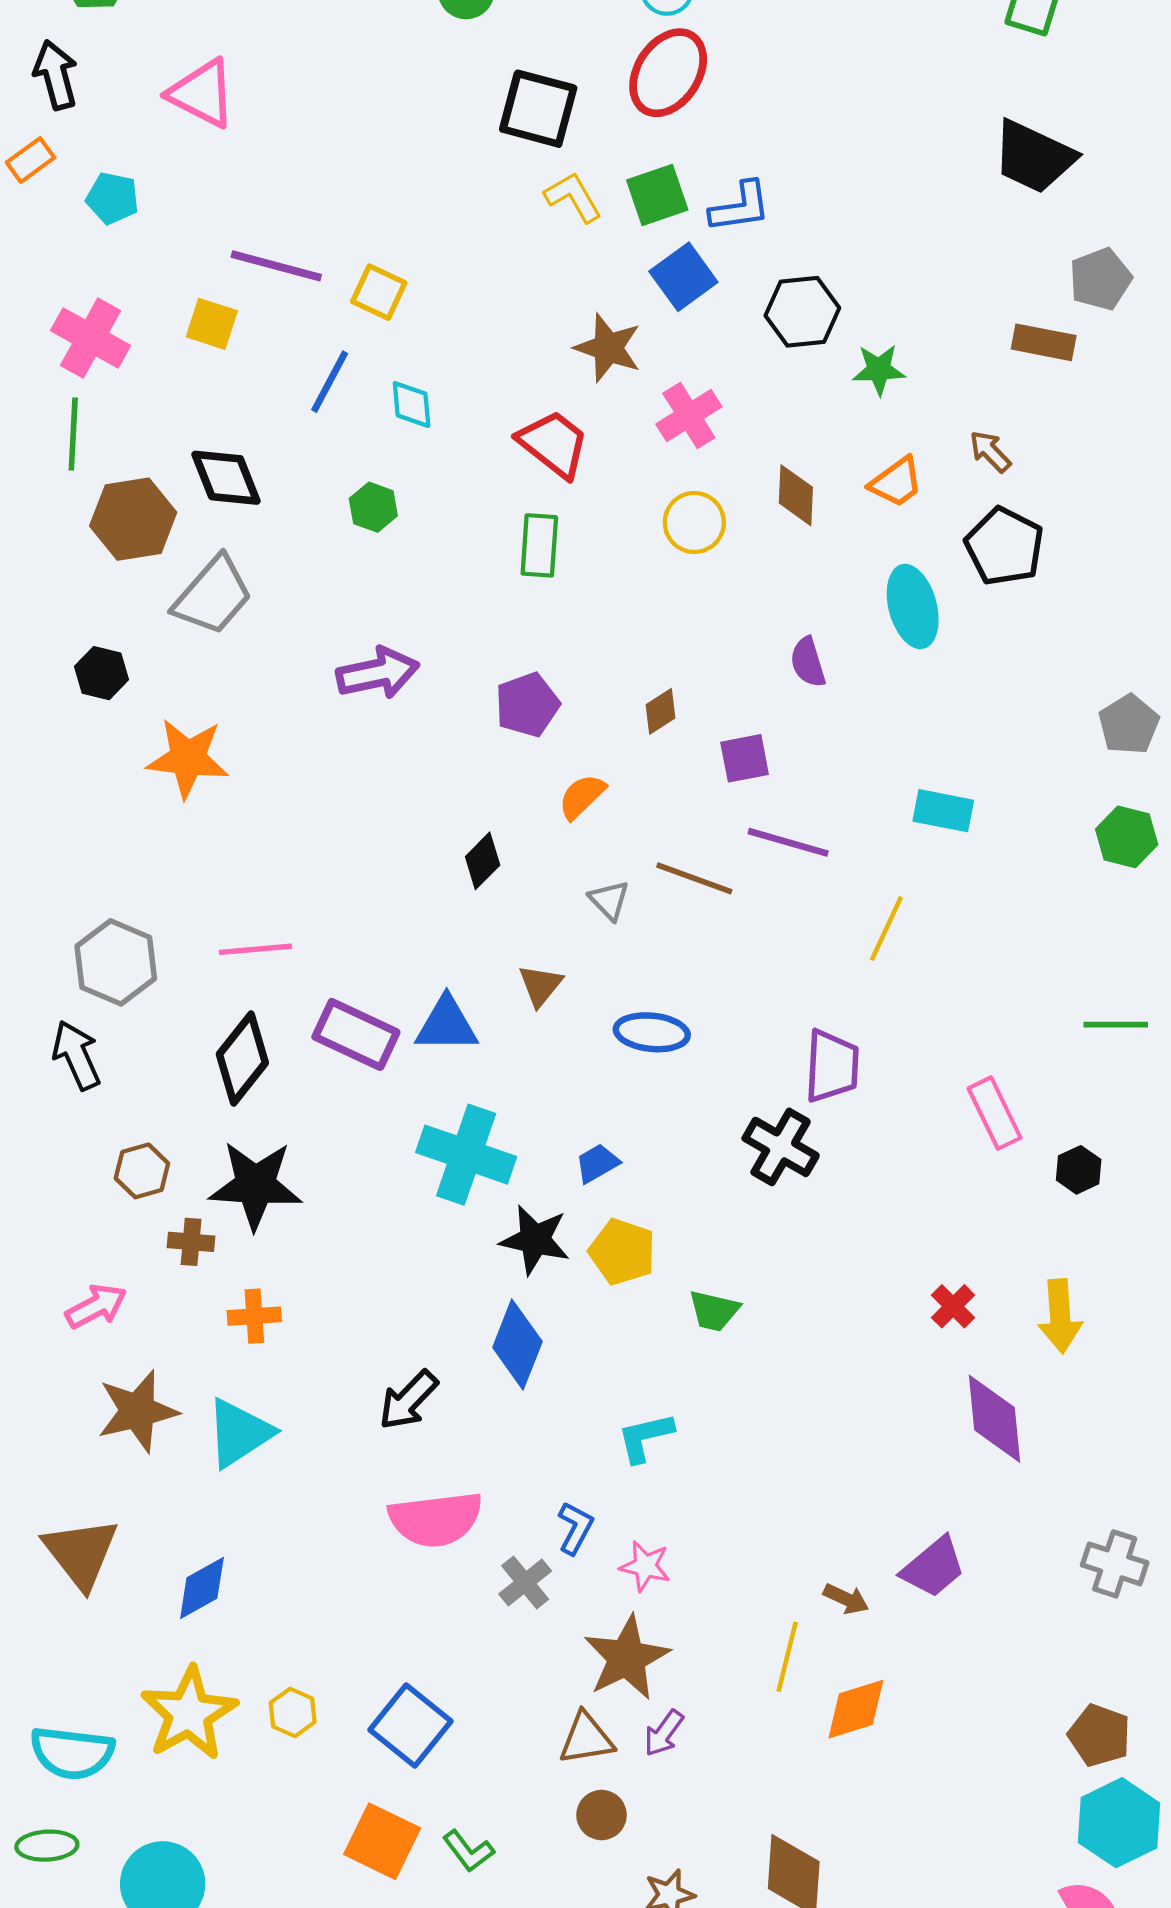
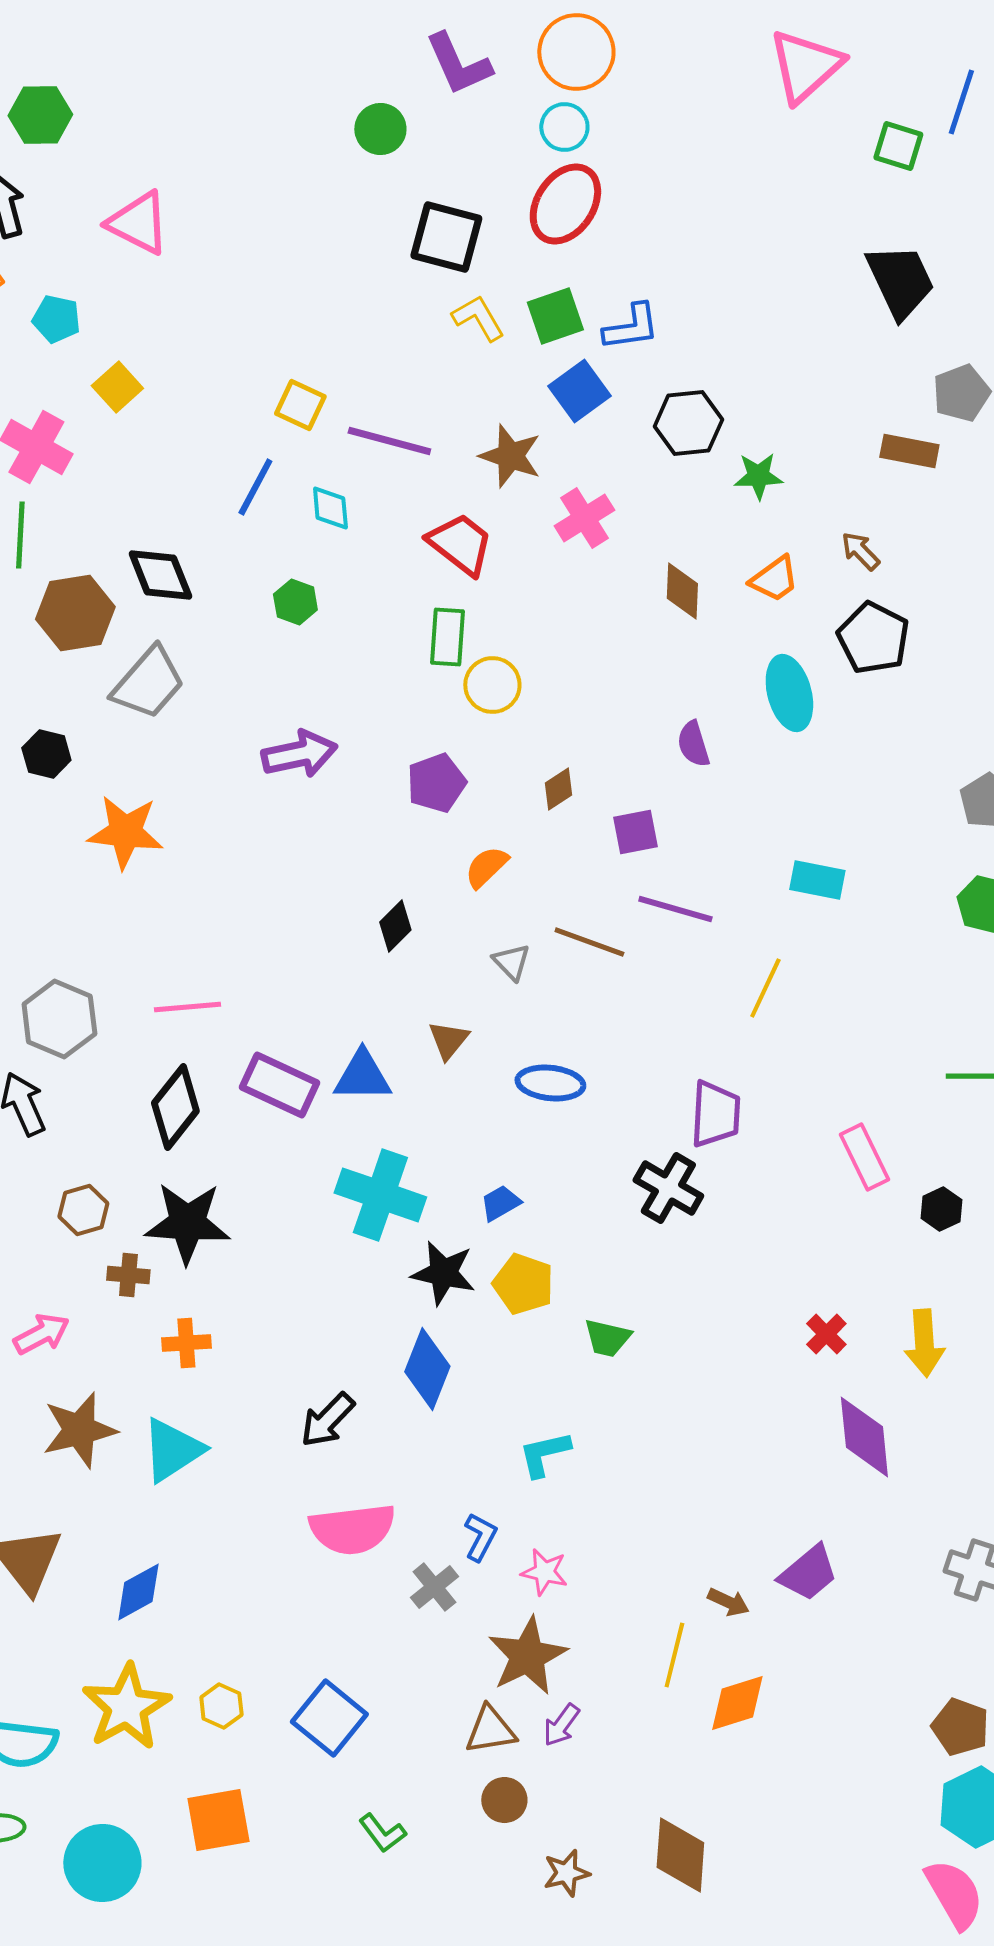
black trapezoid: (1034, 157) -> (900, 281), turned -140
purple line: (276, 266) -> (389, 441), moved
yellow square: (212, 324) -> (117, 387), moved, turned 30
yellow circle: (694, 522) -> (492, 685), moved
orange square: (382, 1841) -> (218, 1820), moved, turned -36

